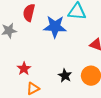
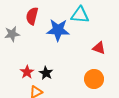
black star: (65, 76) -> (46, 73), moved

